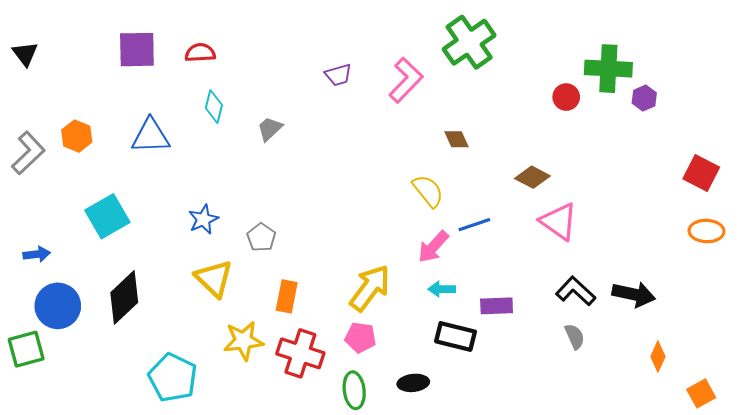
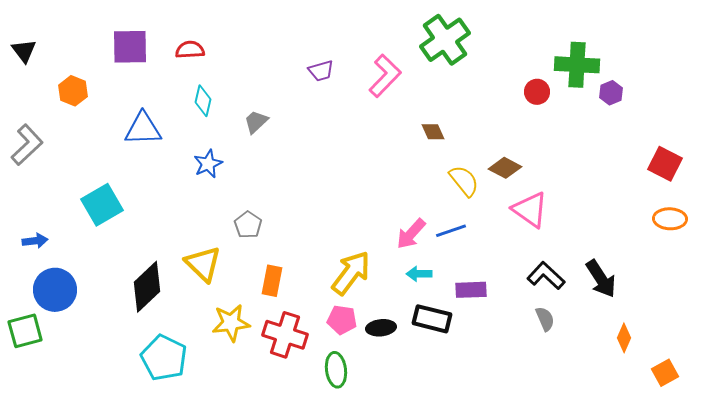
orange hexagon: (77, 136) -> (73, 91), moved
yellow semicircle: (428, 191) -> (464, 181), moved
blue star: (203, 219) -> (208, 164), moved
blue line: (474, 225) -> (451, 231), moved
black arrow: (634, 294) -> (601, 279), turned 45
black diamond: (124, 297) -> (147, 287), moved
black ellipse: (413, 383) -> (381, 328), moved

